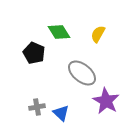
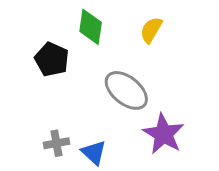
green diamond: (59, 32) -> (91, 27), turned 40

